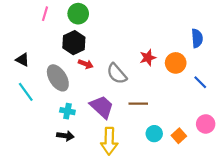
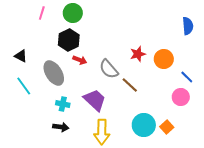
blue semicircle: (197, 38) -> (188, 26), moved
brown line: (138, 104) -> (130, 85), moved, turned 42
pink circle: (206, 124) -> (181, 97), moved
cyan circle: (154, 134) -> (144, 125), size x1.5

